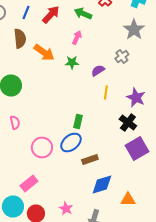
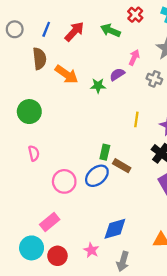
pink arrow: (77, 38) -> (134, 57), moved
gray cross: (122, 56) -> (154, 79), turned -32
purple semicircle: (98, 70) -> (117, 74), moved
brown rectangle: (90, 160) -> (122, 166), moved, turned 49
blue diamond: (102, 184) -> (115, 229), moved

